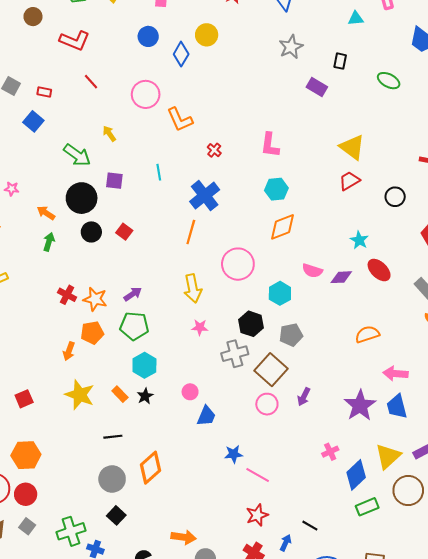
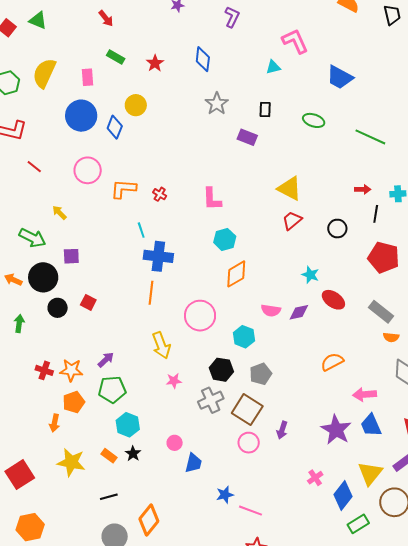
blue circle: (148, 36) -> (81, 116), size x1.6
orange L-shape: (180, 120) -> (123, 189), turned 128
red cross: (214, 150) -> (160, 194), moved
cyan line: (159, 172) -> (141, 230), moved
blue cross: (205, 196) -> (158, 256), turned -36
orange arrow: (46, 213) -> (13, 280), moved
red square: (24, 399) -> (20, 475), size x1.6

